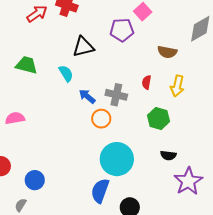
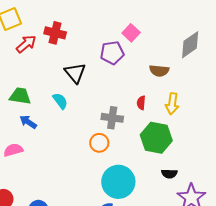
black triangle: (83, 47) -> (75, 73), turned -50
blue arrow: (87, 96) -> (28, 122), moved
green hexagon: (158, 118) -> (156, 138), size x1.4

